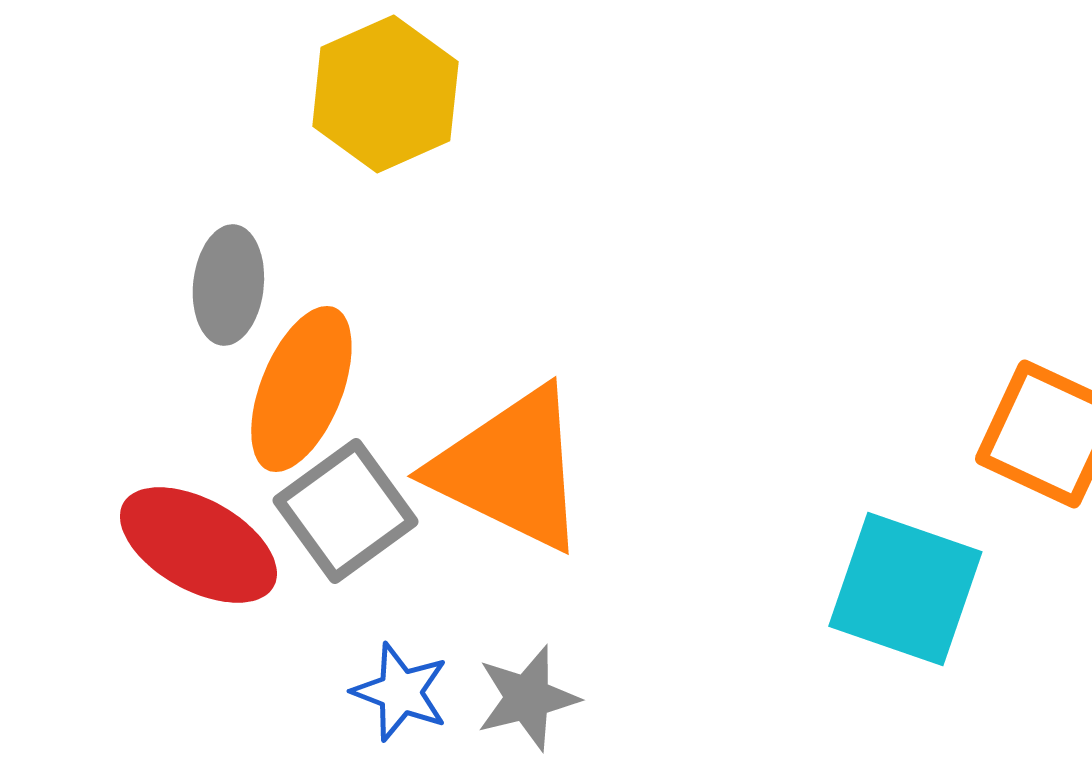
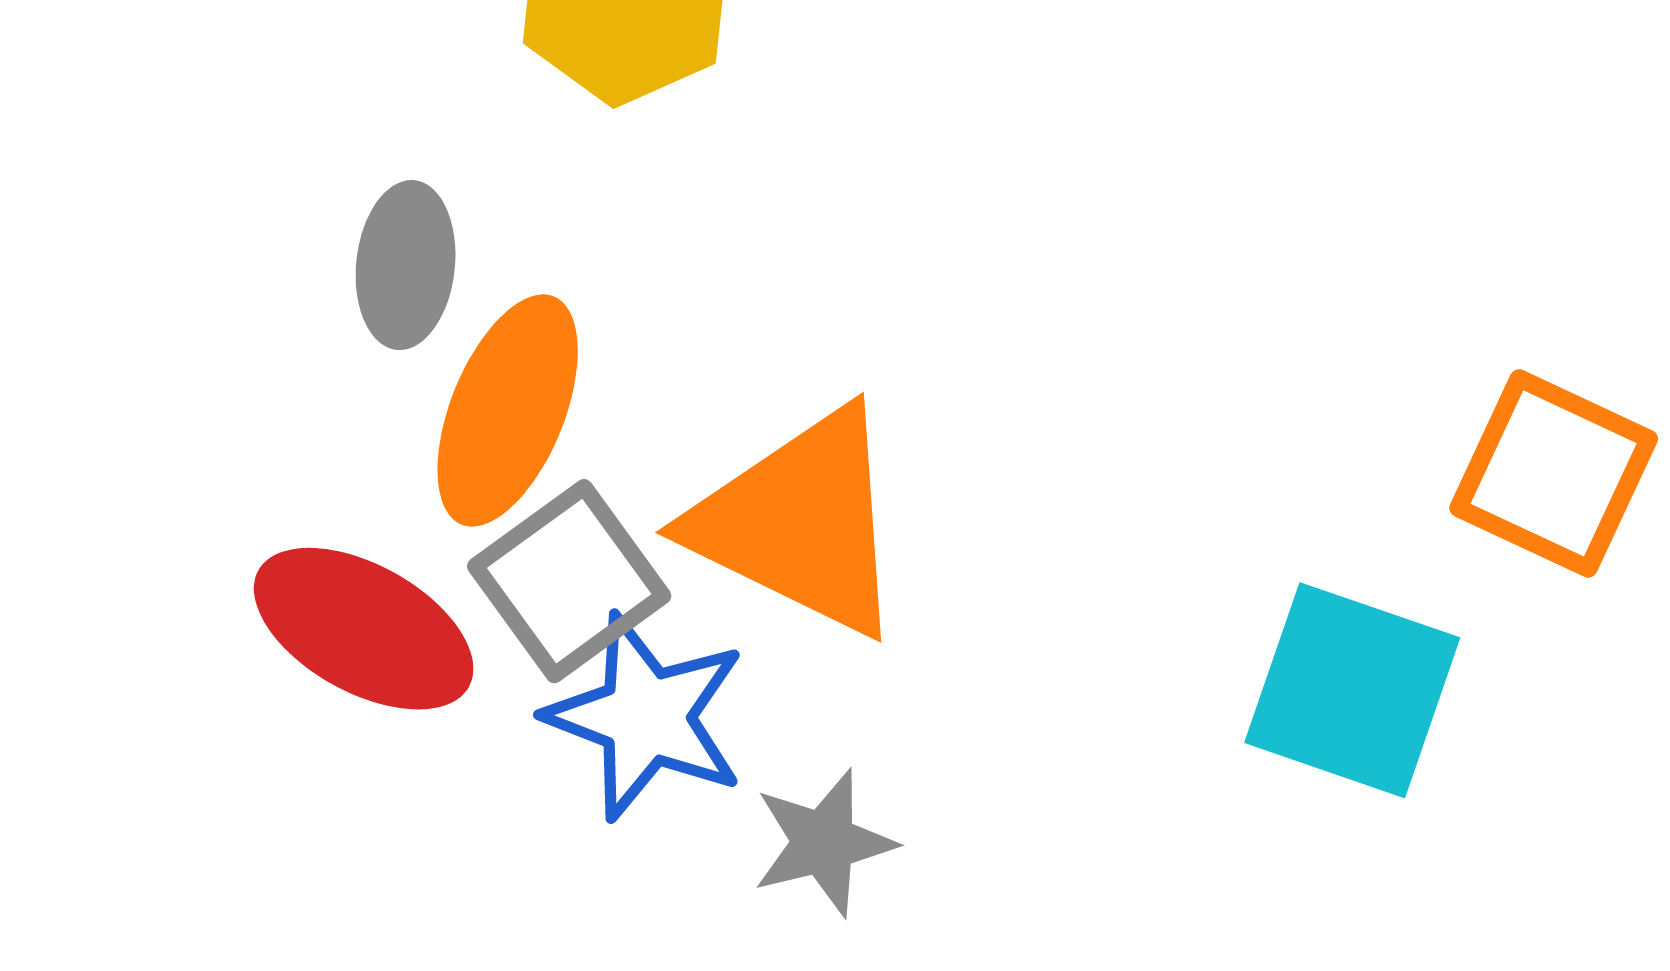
blue star: (400, 692) -> (646, 717), moved, size x1.5

